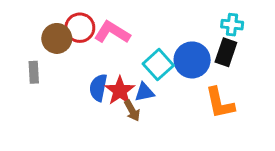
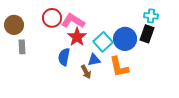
brown circle: (57, 38) -> (14, 25), moved
red star: (120, 91) -> (77, 37), moved
orange L-shape: (220, 103) -> (119, 67), moved

